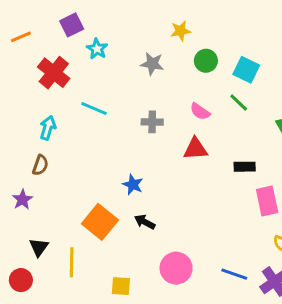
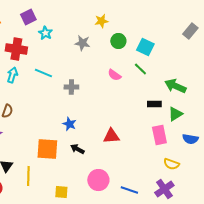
red cross: (54, 73) -> (16, 49), turned -30
gray cross: (152, 122) -> (71, 87), moved
cyan arrow: (48, 128) -> (12, 75), moved
red triangle: (195, 149) -> (111, 136), moved
black rectangle: (245, 167) -> (154, 104), moved
orange square: (100, 222) -> (47, 149), turned -35
blue line: (234, 274) -> (129, 190), moved

